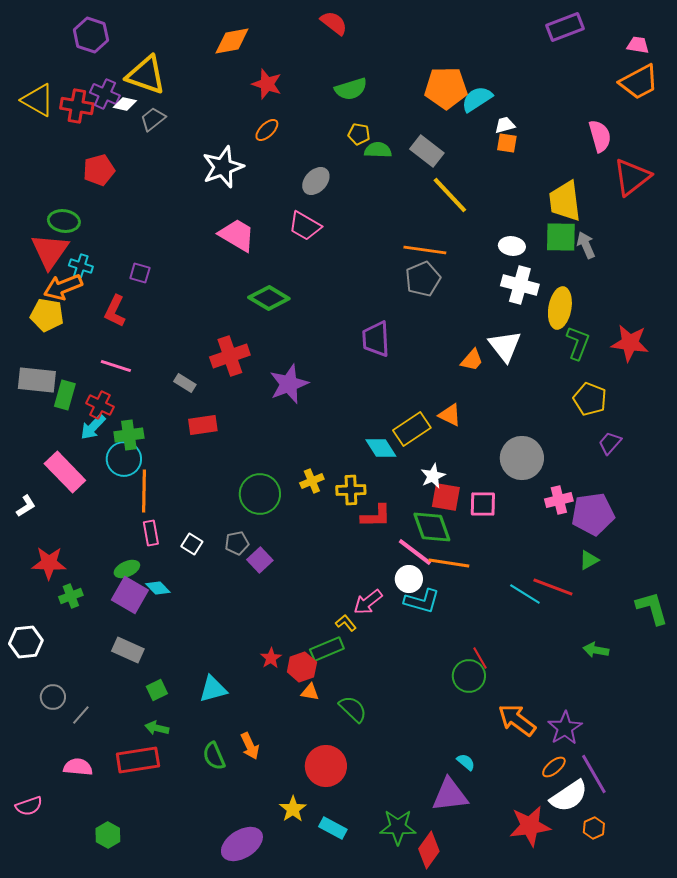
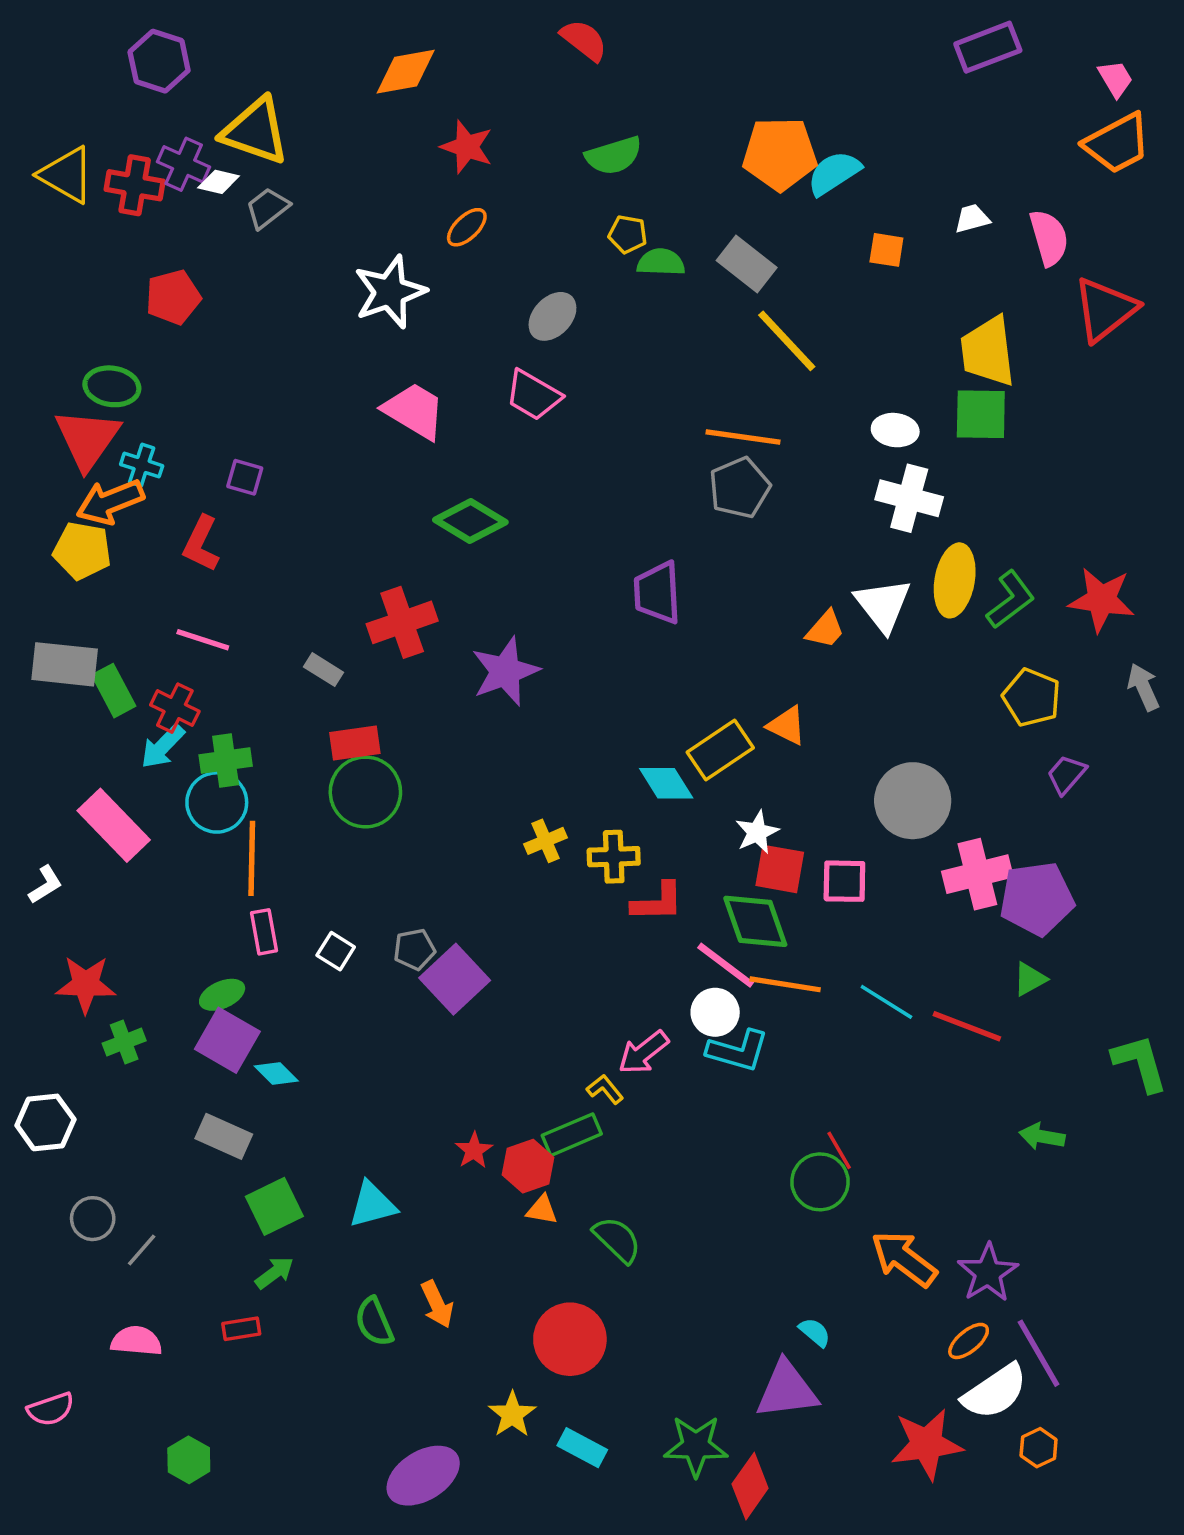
pink trapezoid: (638, 45) -> (1115, 79), turned 50
white trapezoid: (505, 125) -> (972, 219), moved
gray arrow: (586, 245) -> (1143, 687), moved
yellow ellipse: (560, 308) -> (955, 580), moved
green L-shape: (578, 343) -> (1011, 600), turned 32
green rectangle: (65, 395) -> (114, 691), turned -44
green circle: (260, 494) -> (365, 792), moved
pink cross: (559, 500) -> (977, 874), size x1.4
purple square: (260, 560) -> (455, 979), size x1.5
cyan diamond: (158, 588) -> (276, 1073), moved
cyan line: (525, 594) -> (886, 1002), moved
green square: (157, 690) -> (274, 1206), size x1.5
green arrow: (157, 728) -> (274, 1273), turned 130
red rectangle: (138, 760) -> (241, 1329), size x0.5

